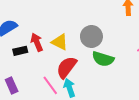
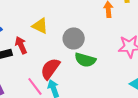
yellow triangle: (60, 42) -> (40, 26), moved

